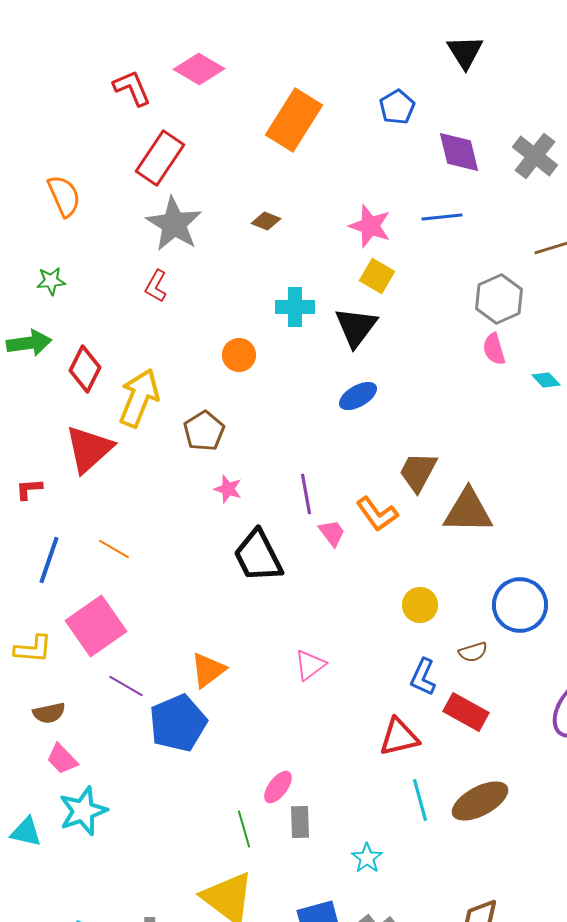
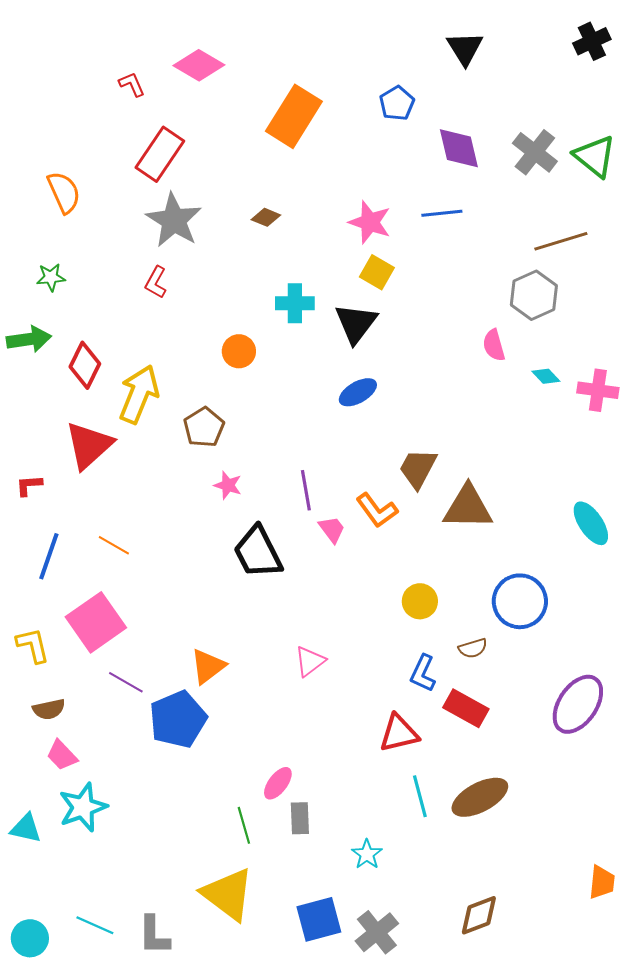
red L-shape: (132, 88) -> (132, 84), size x0.7
gray hexagon: (499, 299) -> (534, 295), moved
yellow L-shape: (33, 649) -> (33, 645), turned -108

